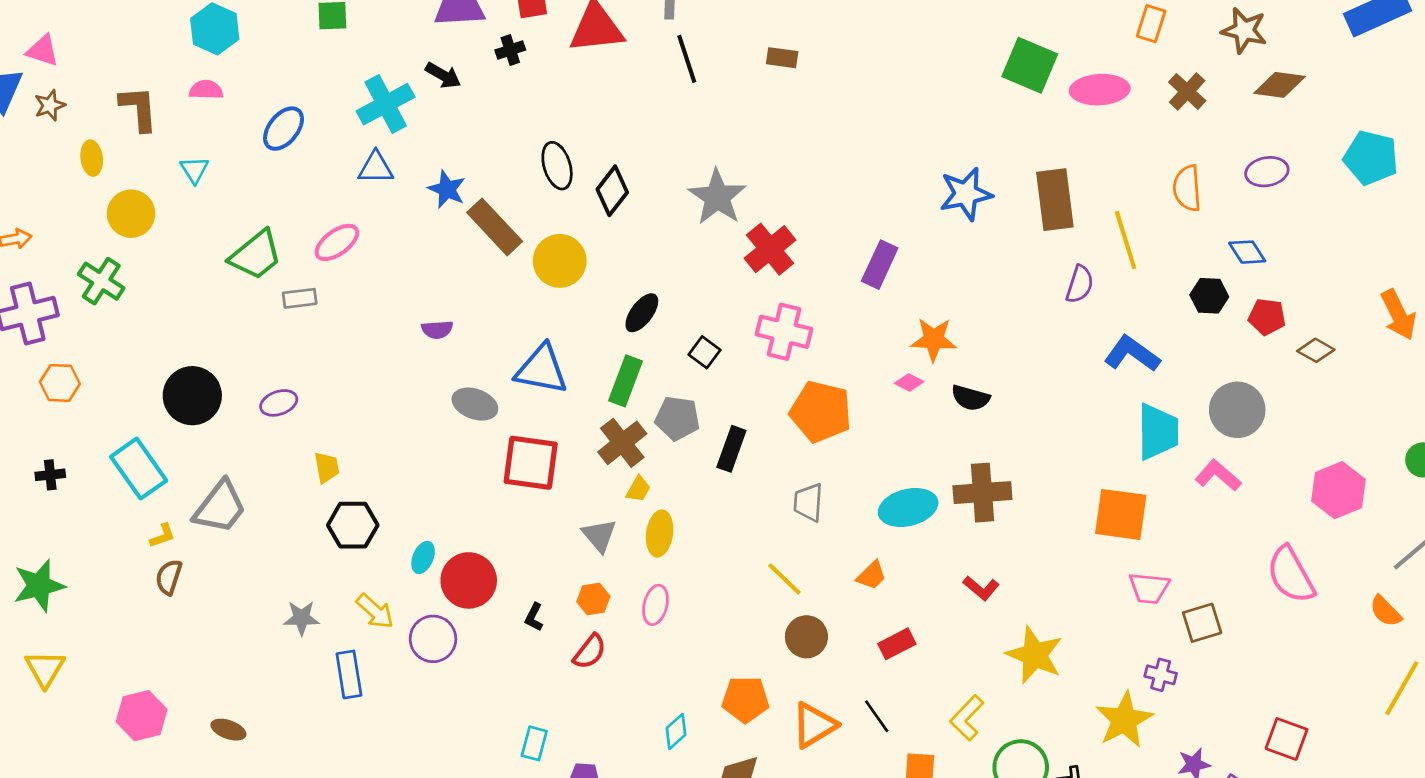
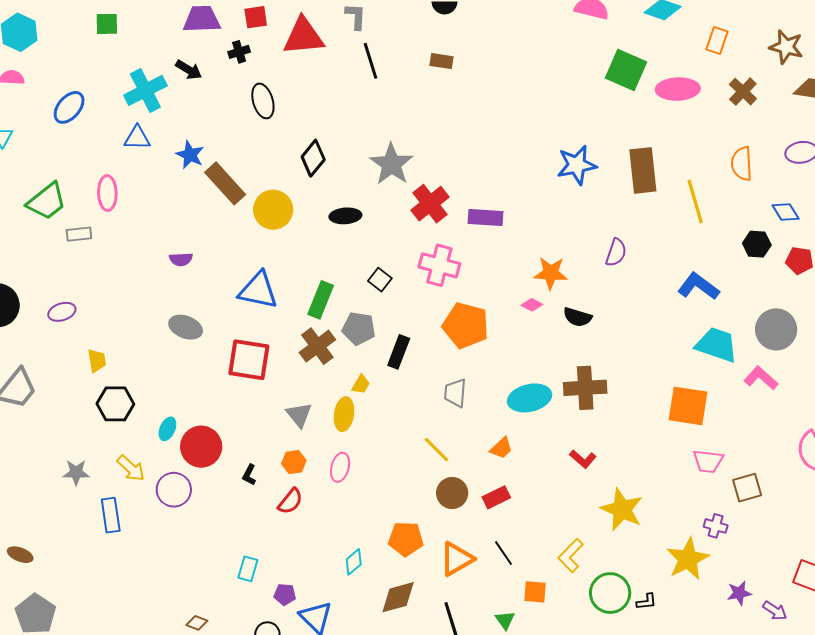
black ellipse: (557, 166) -> (263, 101), moved
pink ellipse: (337, 242) -> (107, 193), turned -56
purple rectangle: (880, 265) -> (486, 218), moved, turned 68
purple semicircle: (1080, 284) -> (616, 253), moved
black ellipse: (642, 313) -> (345, 216), moved, turned 48
gray ellipse: (475, 404) -> (186, 327), moved
cyan trapezoid: (1158, 432) -> (717, 345), turned -72
yellow trapezoid: (638, 489) -> (361, 384), moved
red rectangle: (897, 644) -> (496, 497), moved

